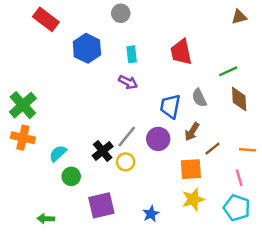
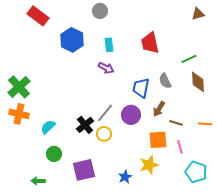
brown line: (213, 149) -> (176, 123), turned 56
green circle: (71, 176) -> (54, 154), moved
pink line: (239, 178) -> (180, 147), moved
yellow star: (193, 199) -> (149, 165), moved

